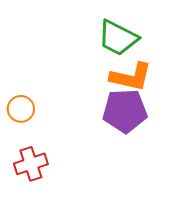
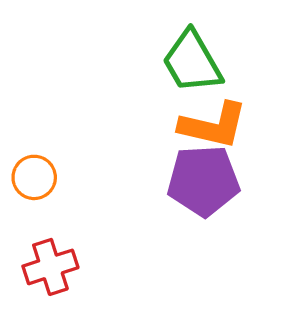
green trapezoid: (118, 38) -> (192, 62), turned 33

